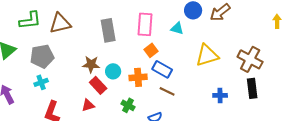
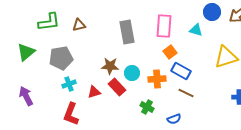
brown triangle: (60, 23) -> (79, 25), size x0.6
cyan cross: (41, 82) -> (69, 84), moved
red triangle: (88, 105) -> (94, 92), moved

